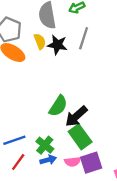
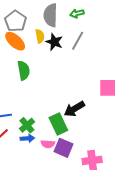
green semicircle: (58, 106) -> (24, 70), moved, turned -54
black arrow: (76, 116) -> (74, 109), moved
purple square: (91, 163) -> (63, 148), turned 30

